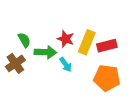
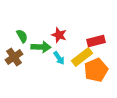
yellow rectangle: (87, 42) -> (82, 57), moved, turned 30
orange pentagon: (107, 78) -> (96, 70), turned -30

